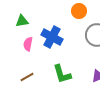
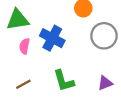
green triangle: (22, 21) -> (18, 20), size x1.5

